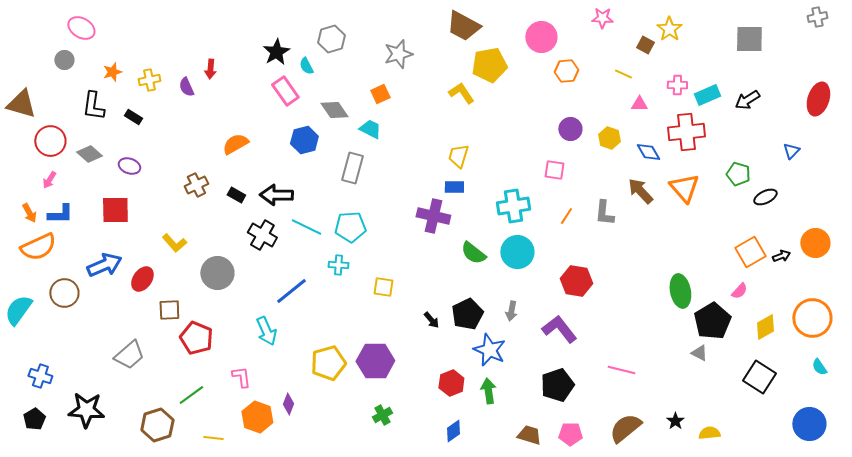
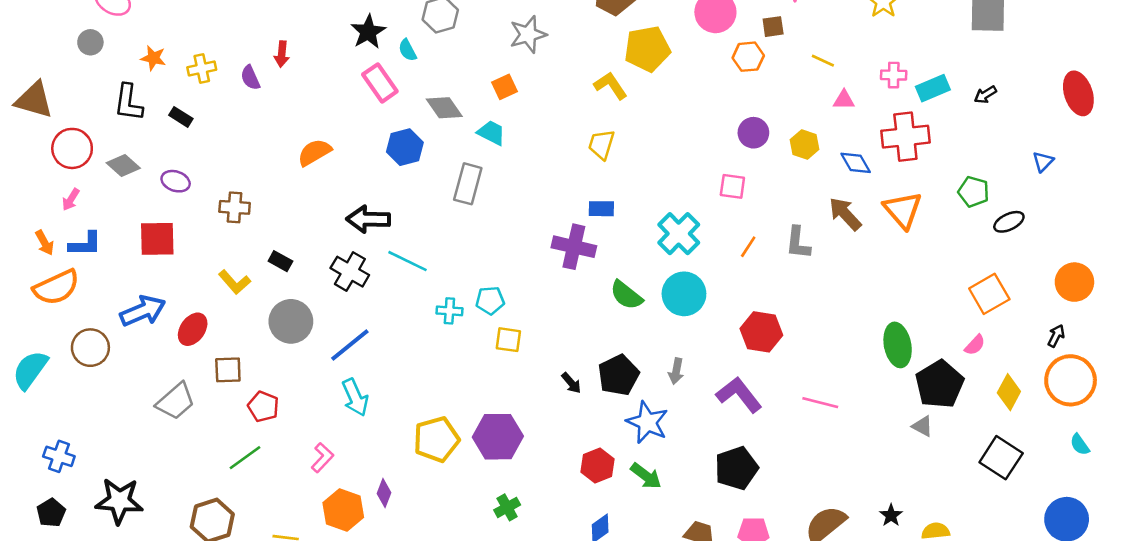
brown square: (645, 45) -> (773, 27), moved, turned -36
orange star: (112, 72) -> (153, 58), turned 30
red ellipse: (818, 99) -> (1078, 93), turned -36
black arrow: (747, 100) -> (985, 95), size x0.7
yellow trapezoid: (458, 156) -> (601, 144), moved
brown cross: (196, 185) -> (235, 207), moved, turned 30
black rectangle: (236, 195) -> (280, 261), moved
cyan cross: (513, 206) -> (679, 234), turned -36
cyan pentagon: (350, 227) -> (490, 300), moved, size x0.7
black arrow: (781, 256) -> (1056, 336), moved, turned -42
blue line: (291, 291) -> (350, 345), moved
yellow diamond: (765, 327) -> (1009, 392), turned -32
red pentagon: (196, 338) -> (263, 407), size x0.7
gray trapezoid: (129, 355) -> (176, 401), moved
pink line: (621, 370) -> (820, 403), moved
pink L-shape: (241, 377) -> (322, 458), turned 50
green arrow: (488, 391) -> (646, 476), turned 135
green line: (191, 395) -> (245, 458), moved

